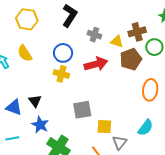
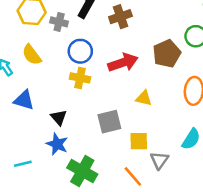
brown cross: (137, 32) -> (120, 17), moved
gray cross: (94, 35) -> (59, 22), moved
yellow triangle: (117, 41) -> (144, 98), moved
black triangle: (35, 101) -> (59, 117), moved
blue triangle: (14, 107) -> (24, 100), moved

